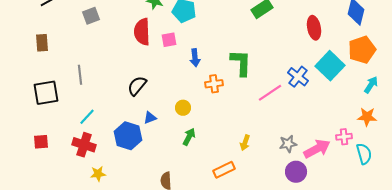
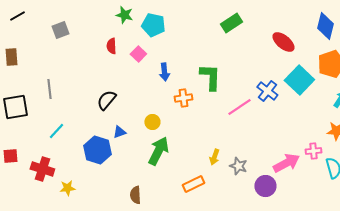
red ellipse: (314, 28) -> (283, 42), turned -40
red semicircle: (142, 32) -> (111, 46), size x0.6
pink square: (169, 40) -> (138, 54), turned -35
green arrow: (189, 137) -> (158, 151), size x1.6
gray star: (288, 144) -> (238, 166), moved, turned 30
red cross: (84, 145) -> (42, 169), moved

